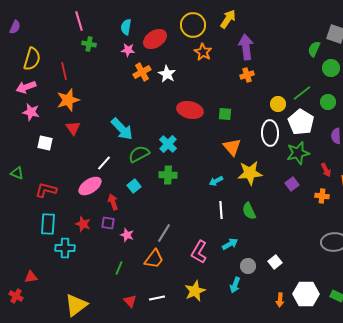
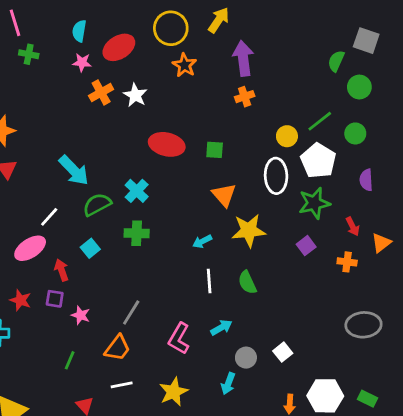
white line: (157, 298) -> (122, 385), moved

